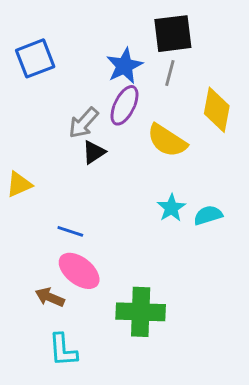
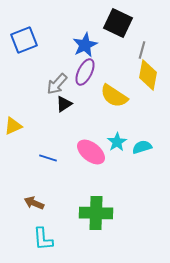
black square: (173, 34) -> (118, 23), turned 32
gray line: (170, 73) -> (142, 50), moved
pink ellipse: (79, 271) -> (91, 152), moved

